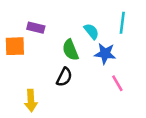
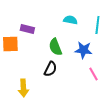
cyan semicircle: (91, 31) -> (70, 20), moved, turned -40

